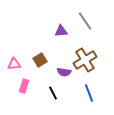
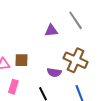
brown square: (40, 60) -> (22, 60), moved, turned 32
brown cross: (85, 60) -> (76, 60), turned -35

